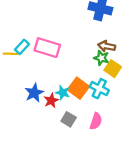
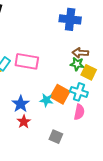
red star: (51, 101) -> (24, 122), moved
gray square: (69, 119) -> (56, 137), moved
pink semicircle: (96, 121) -> (79, 112), moved

